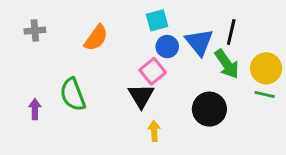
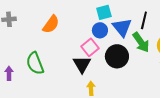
cyan square: (157, 20) -> (104, 12), moved
black circle: (209, 109) -> (117, 56), moved

